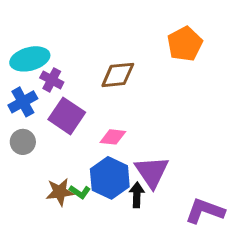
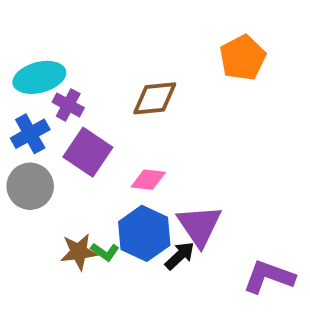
gray circle: (23, 142) -> (30, 186), size x1.4
black arrow: (137, 195) -> (180, 256), turned 45

